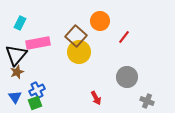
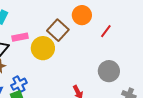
pink rectangle: (38, 43) -> (20, 37), size x0.7
yellow circle: (79, 52) -> (43, 48), moved

